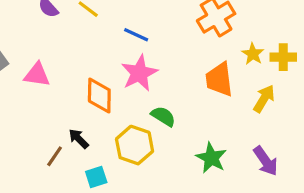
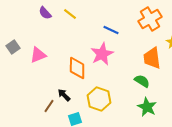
blue line: (136, 35) -> (111, 30), moved
pink triangle: (37, 75) -> (38, 55), turned -30
green semicircle: (163, 116) -> (142, 81), moved

